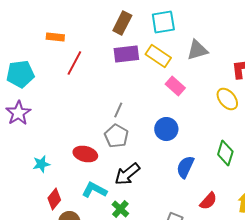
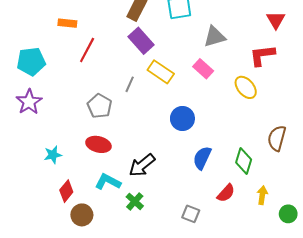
purple rectangle: (126, 54) -> (141, 41), turned 55
yellow rectangle: (158, 56) -> (161, 72), moved
pink rectangle: (175, 86) -> (203, 69), moved
gray line: (118, 110) -> (130, 84), moved
gray pentagon: (116, 136) -> (100, 106), moved
green diamond: (225, 153) -> (244, 161), moved

